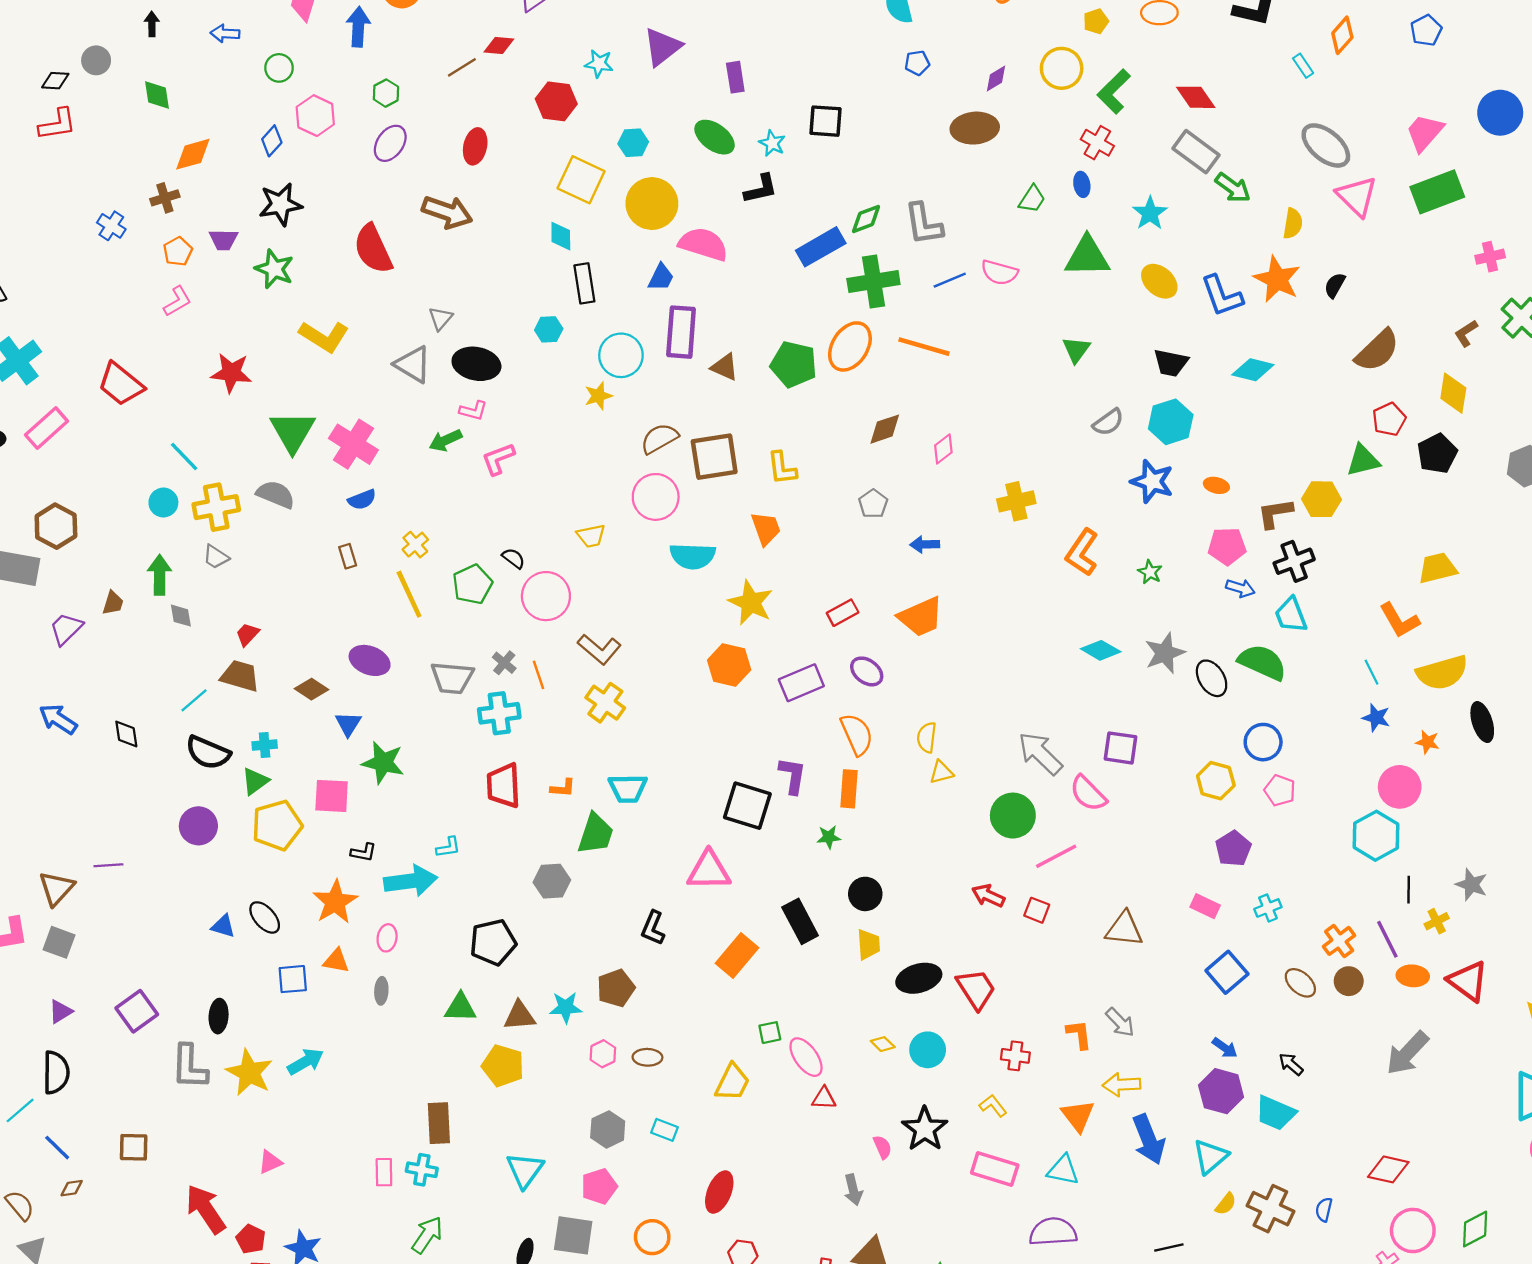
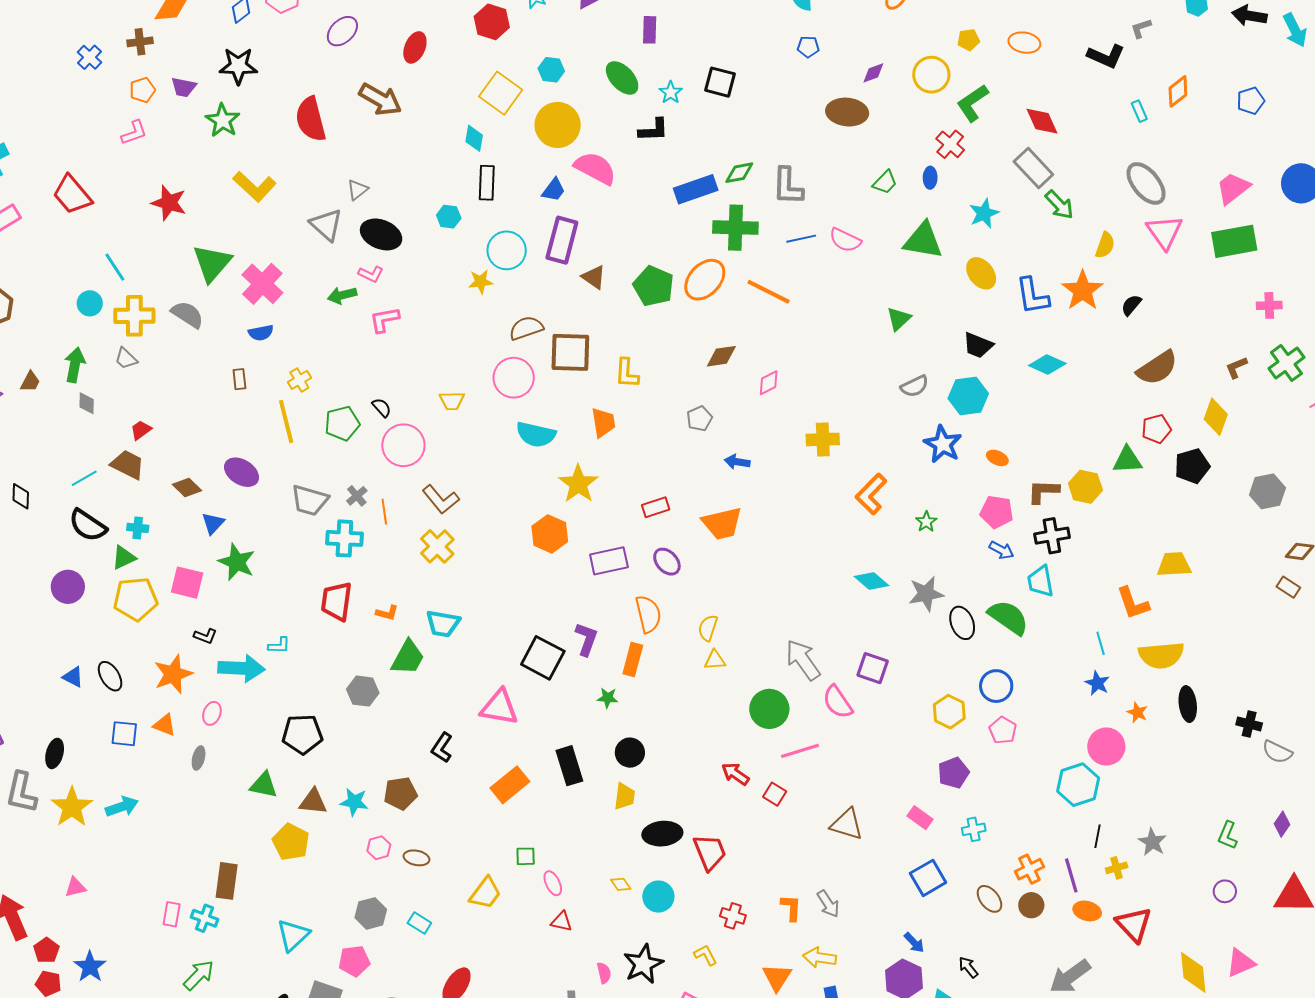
pink ellipse: (806, 1057) -> (553, 883), size x0.7

